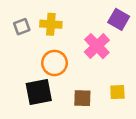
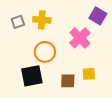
yellow square: (117, 92) -> (89, 74), moved

